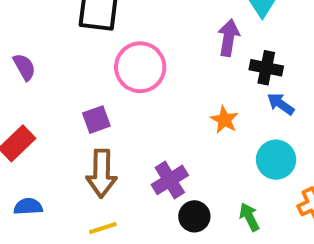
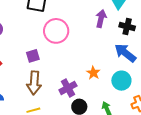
black cross: (266, 68) -> (127, 26), moved
blue arrow: (281, 104) -> (125, 53), size x1.6
orange star: (224, 120) -> (93, 73), moved

